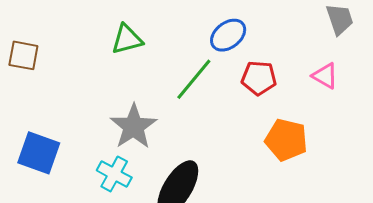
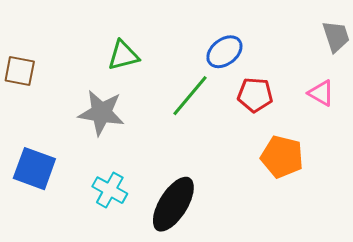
gray star: (134, 127) -> (101, 113), moved, turned -30

